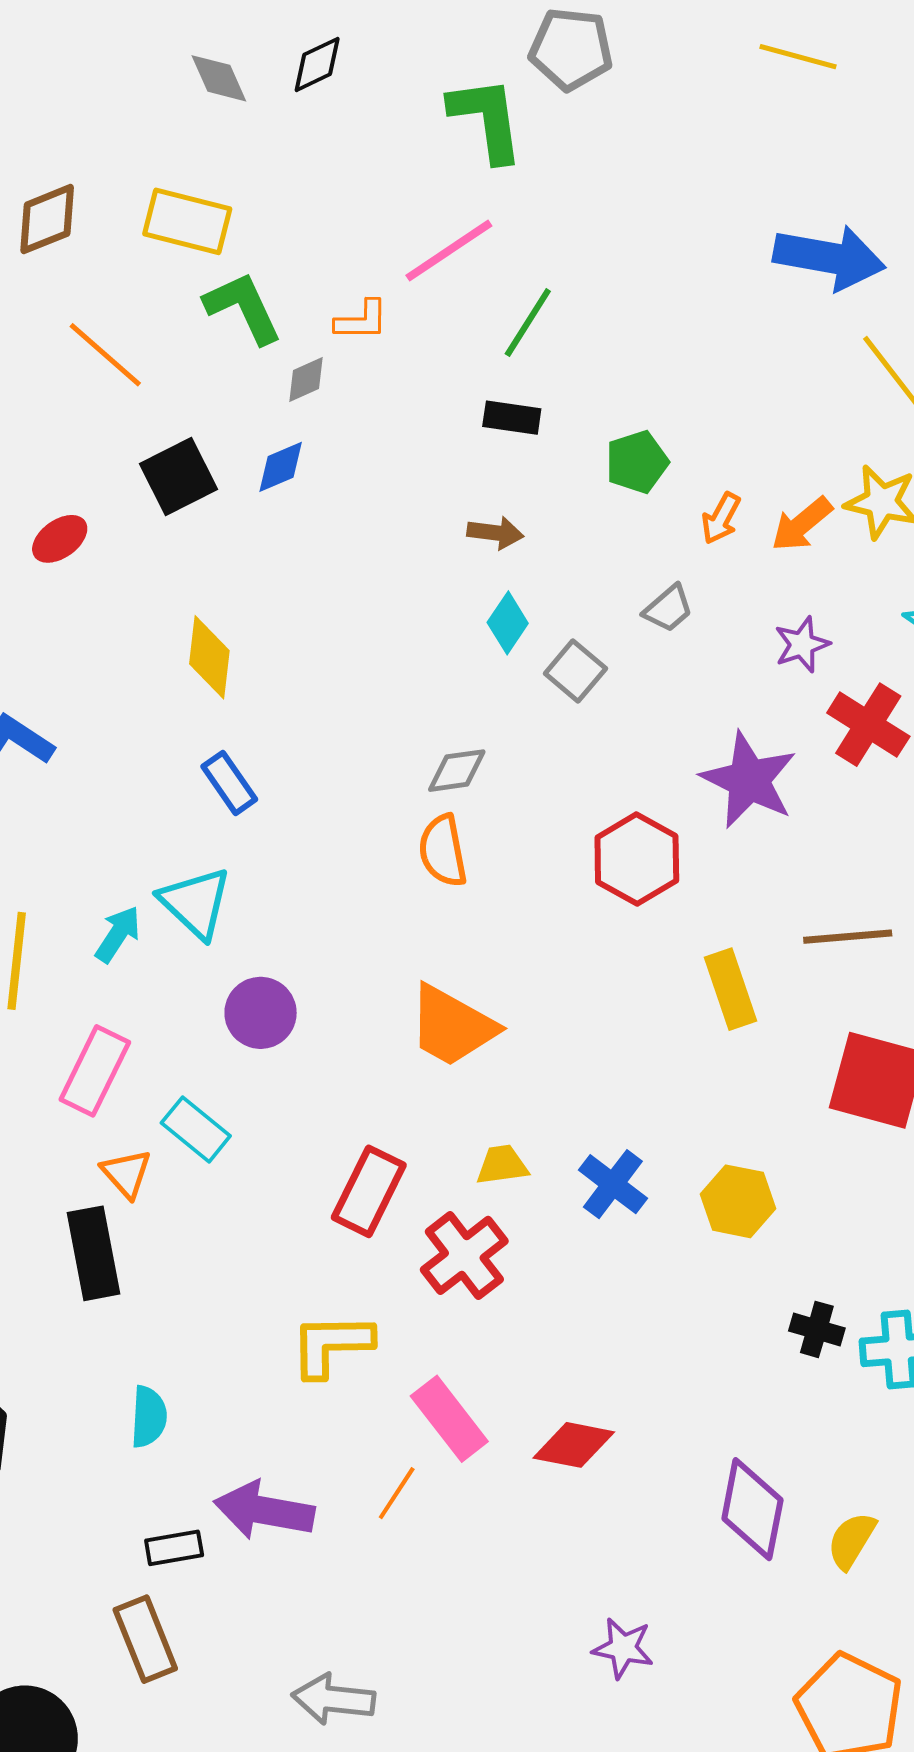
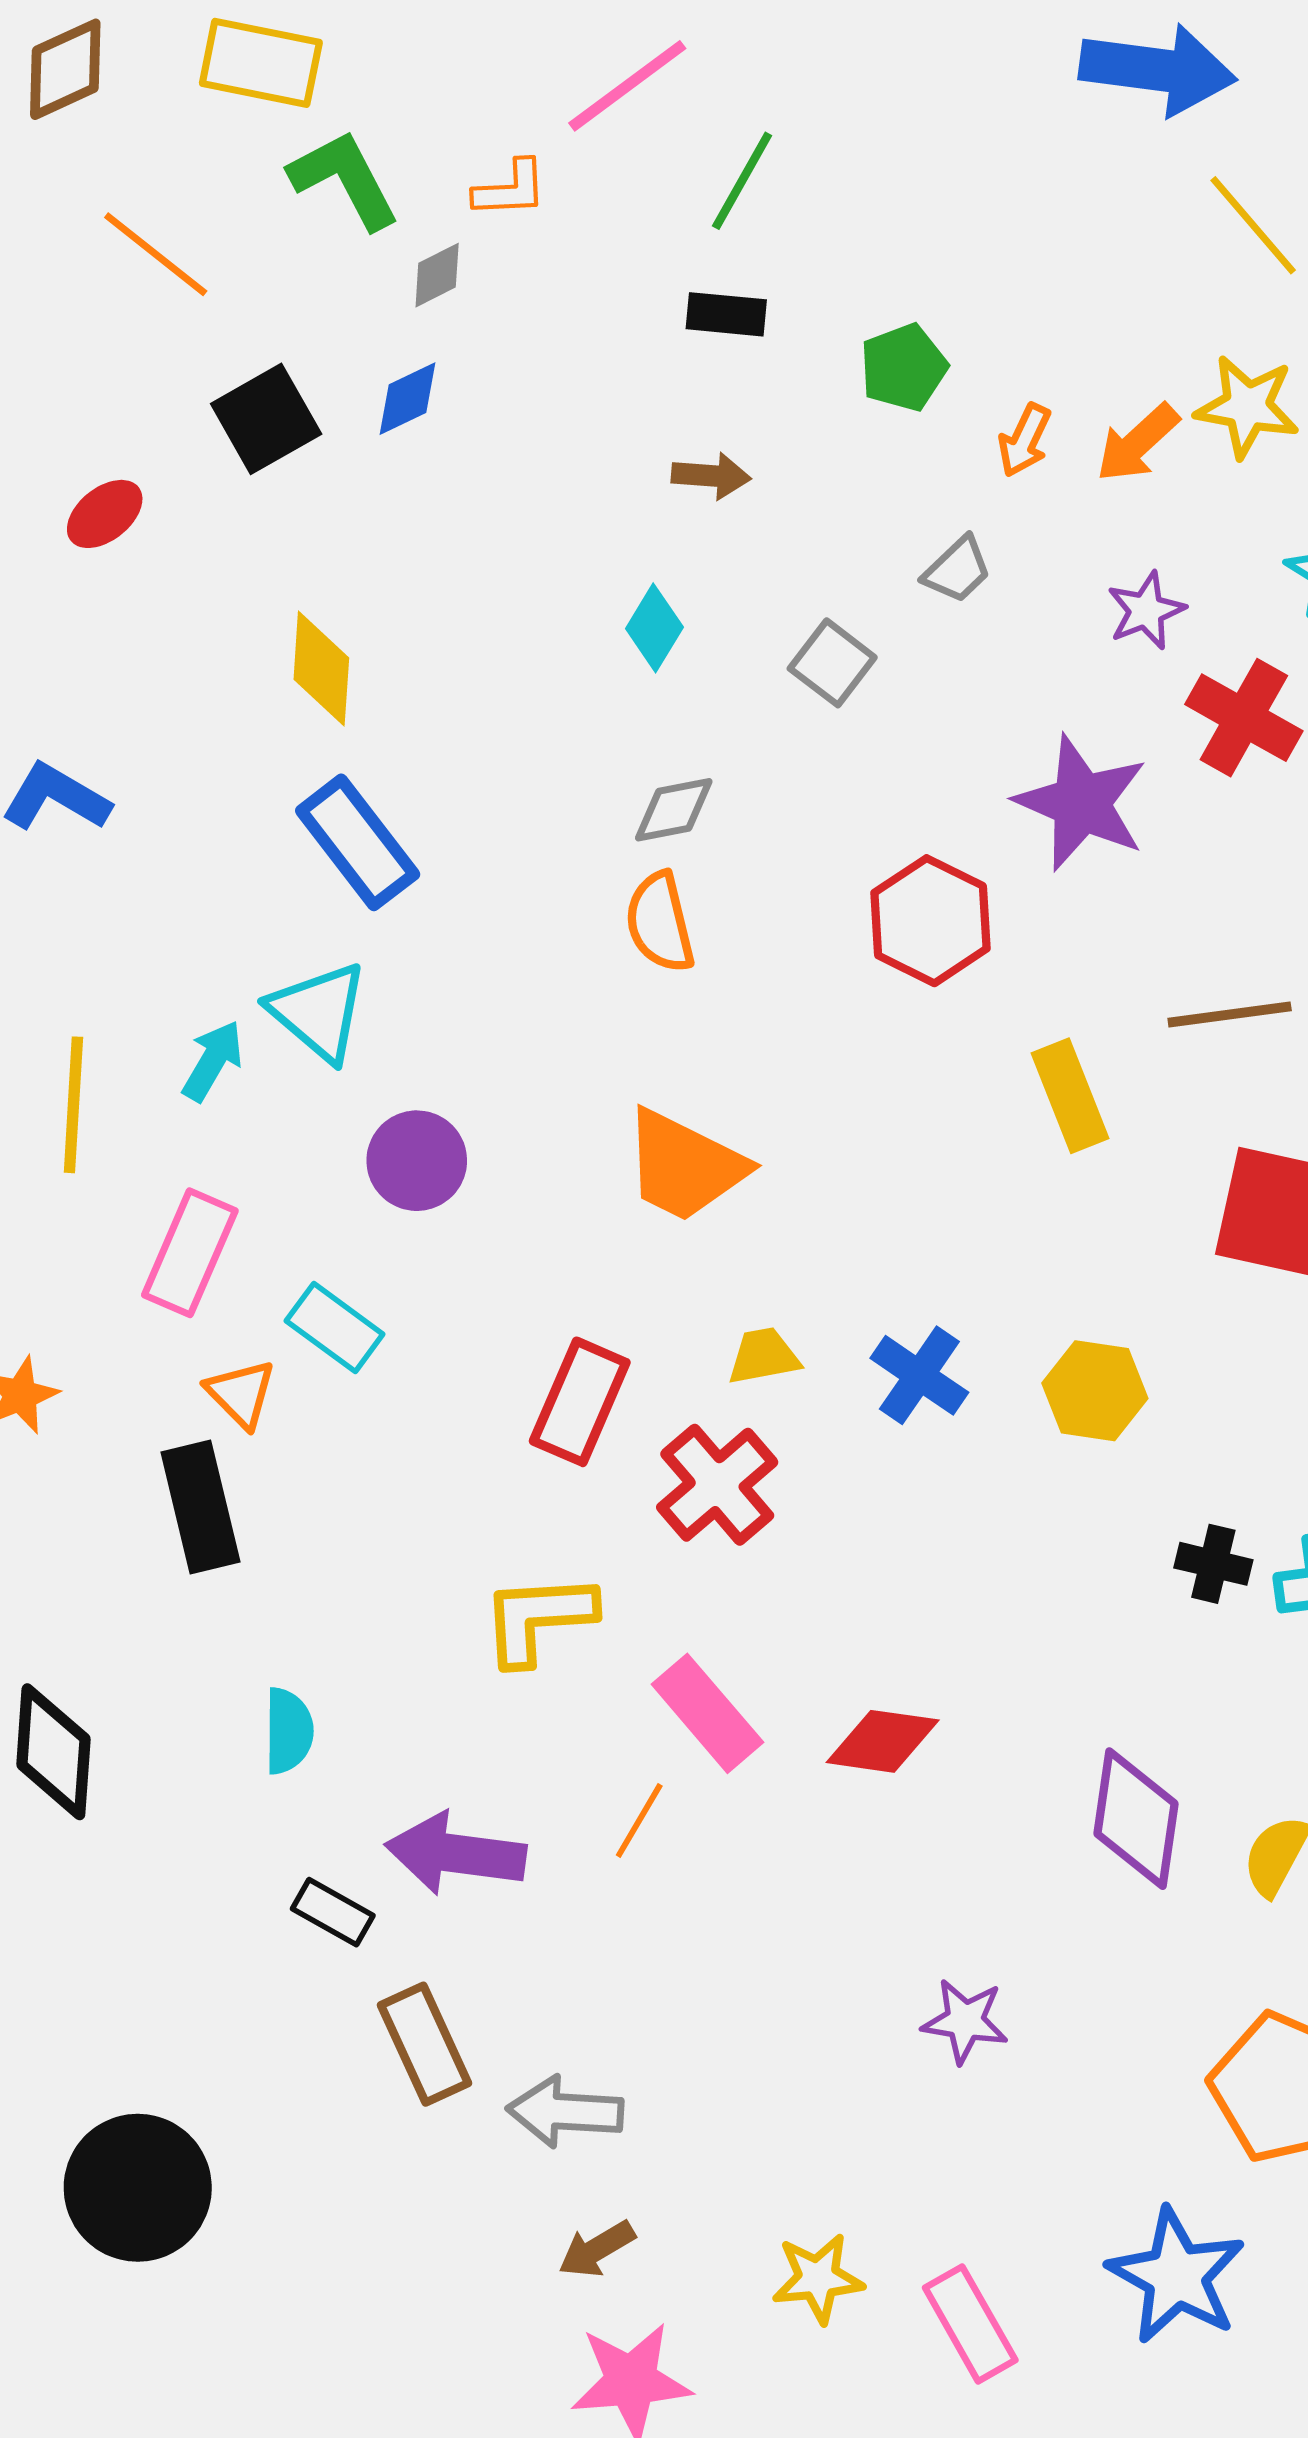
cyan diamond: (508, 623) -> (654, 628), moved
blue rectangle: (229, 783) -> (358, 842), size x1.5
black rectangle: (174, 1548) -> (333, 1912), turned 42
brown rectangle: (145, 1639) -> (424, 2044), moved

